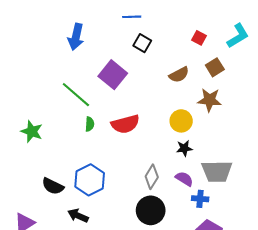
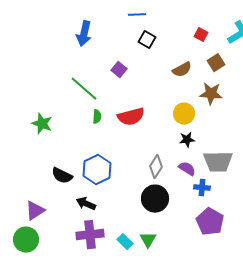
purple square: (113, 75) -> (119, 70), size x0.6

